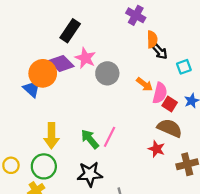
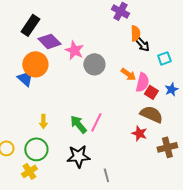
black rectangle: (70, 31) -> (30, 25), moved
purple diamond: (61, 63) -> (49, 41), moved
yellow arrow: (51, 136) -> (43, 121), size x0.6

